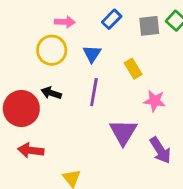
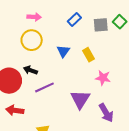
pink arrow: (65, 22) -> (34, 17), moved
blue triangle: (92, 54) -> (63, 51), moved
purple line: (94, 92) -> (44, 87), moved, turned 54

